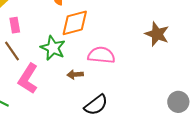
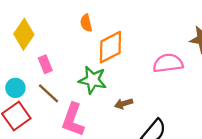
pink semicircle: (101, 55) -> (168, 63), moved

